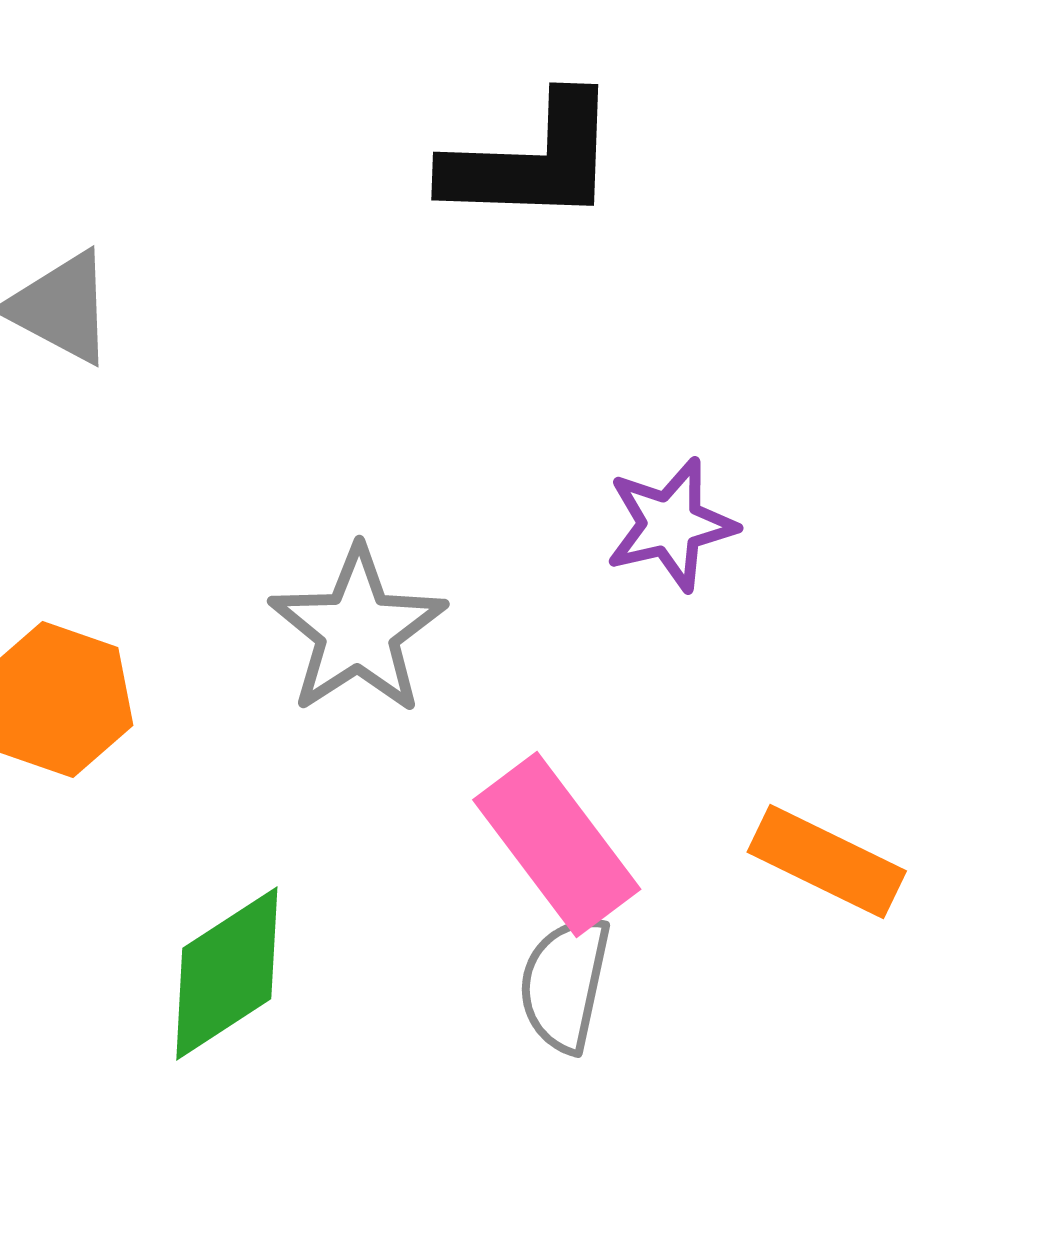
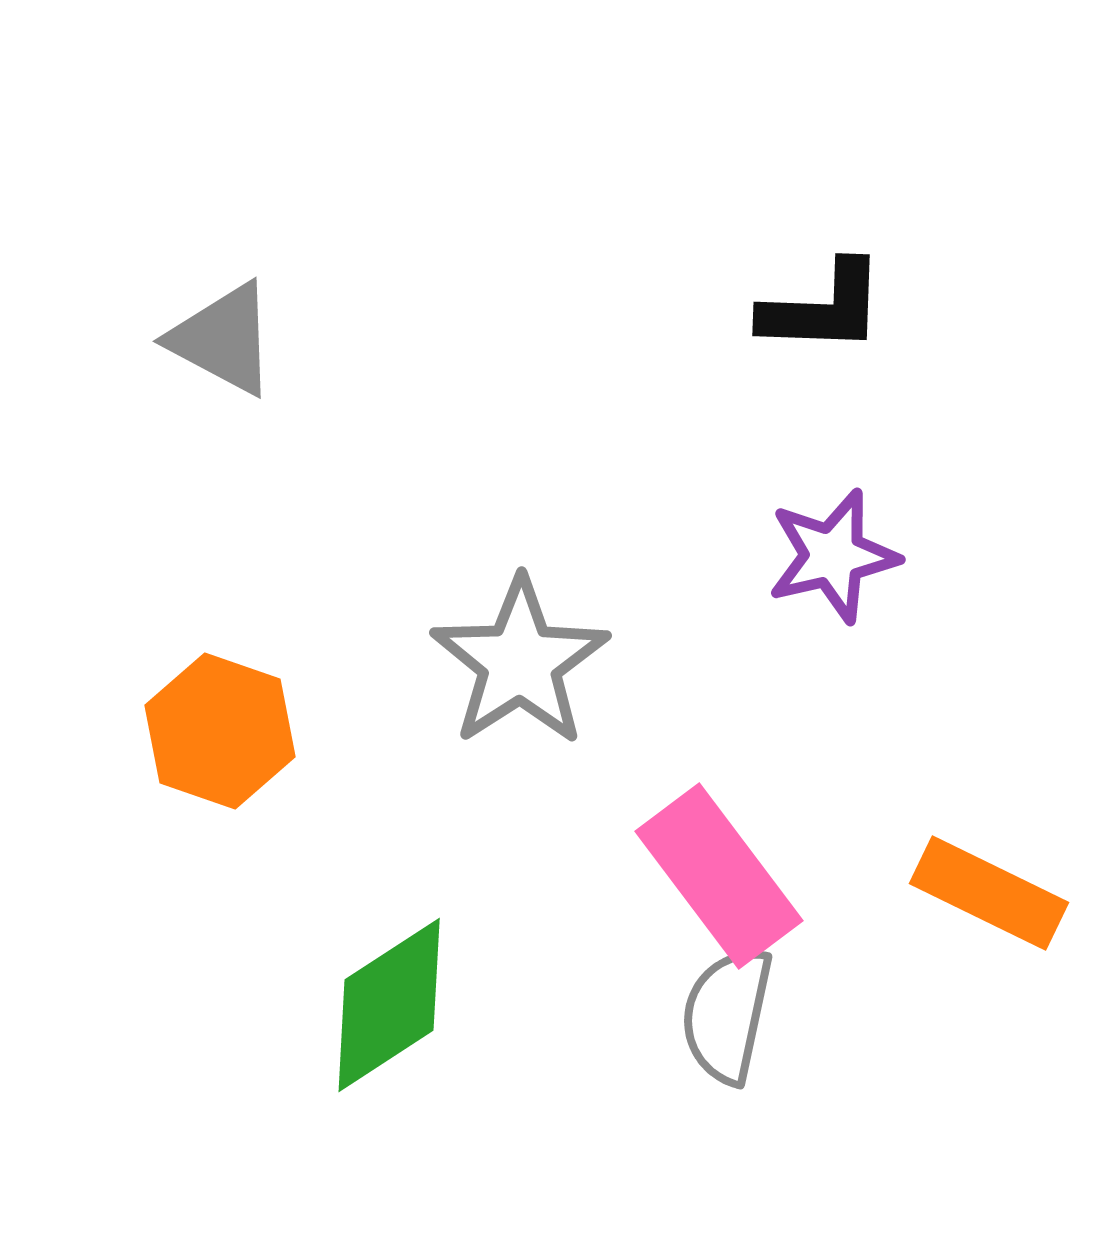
black L-shape: (532, 160) -> (823, 308), moved, size x0.7

